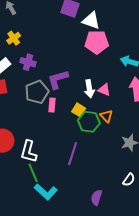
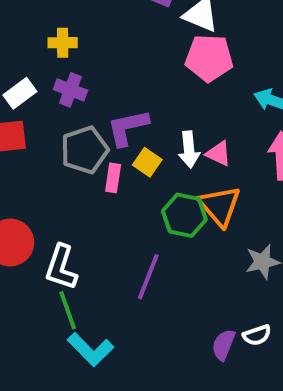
yellow cross: (14, 38) -> (63, 43), moved, turned 32
yellow square: (79, 110) -> (147, 162), moved
orange triangle: (106, 116) -> (220, 206), size x1.6
white semicircle: (129, 180) -> (257, 335), turned 32
purple semicircle: (96, 197) -> (224, 345), moved

